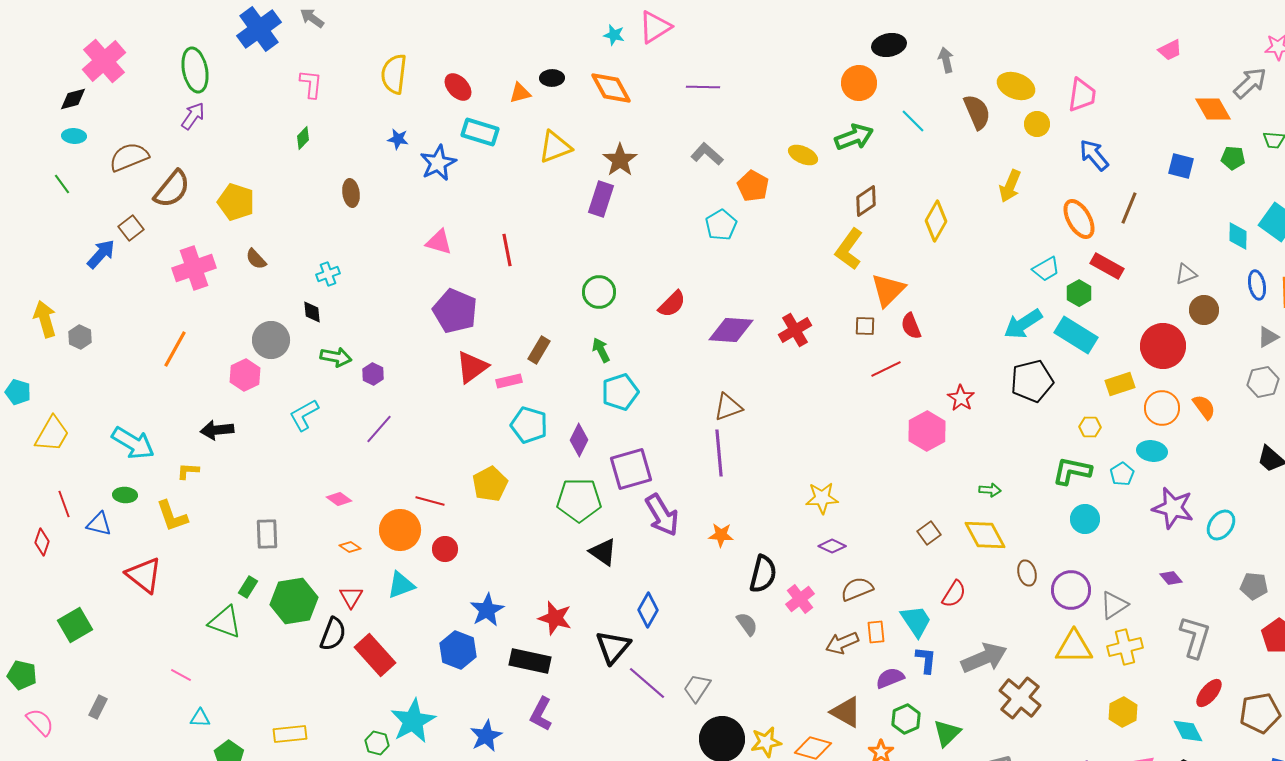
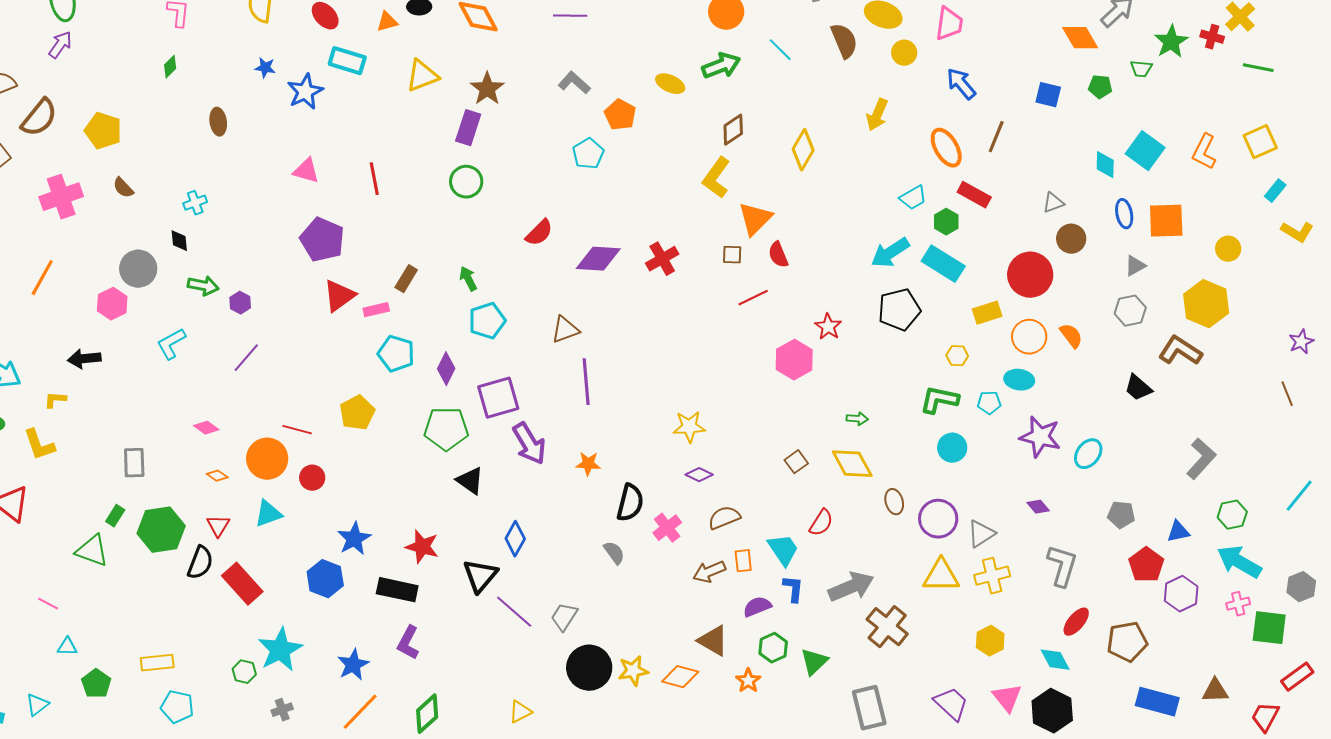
green circle: (599, 292) -> (466, 182), moved
brown triangle: (728, 407) -> (565, 330), moved
cyan pentagon: (1122, 474) -> (989, 403), turned 30

